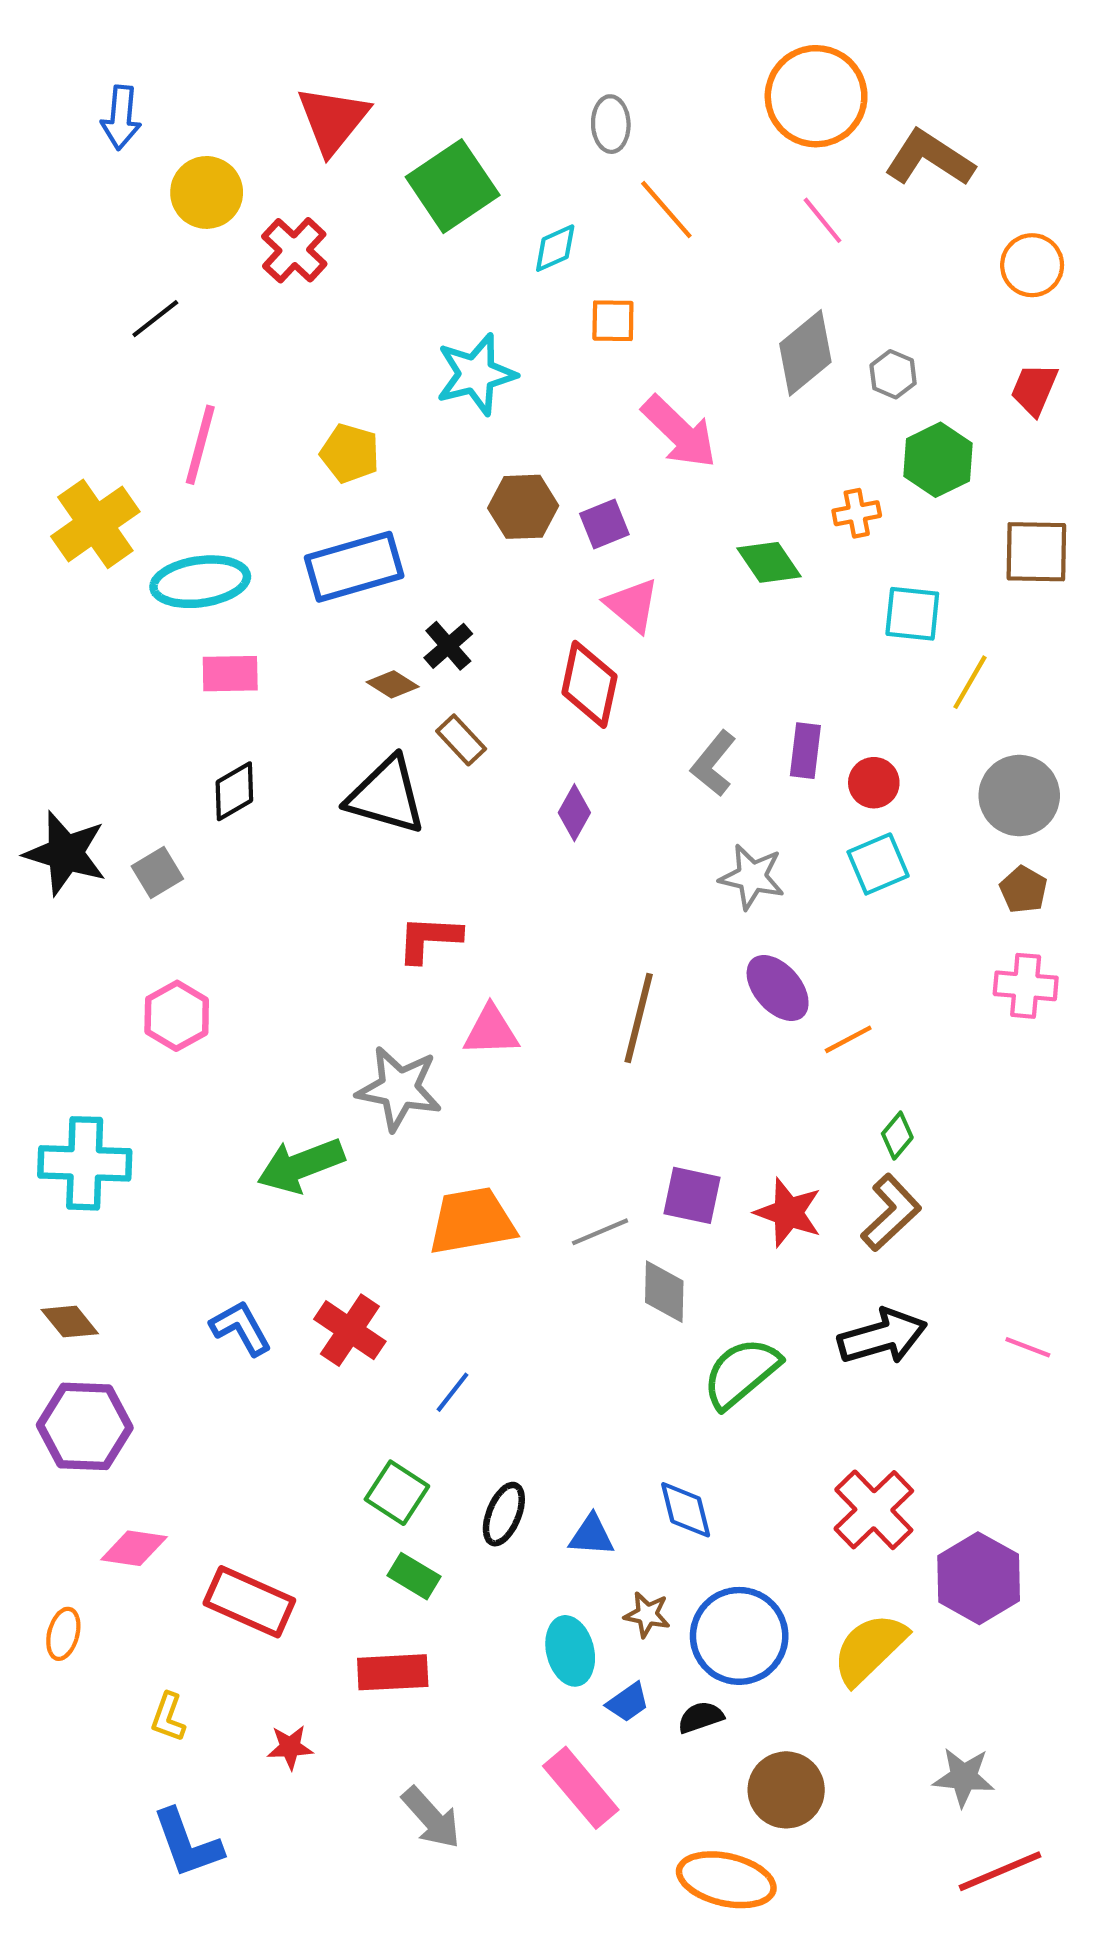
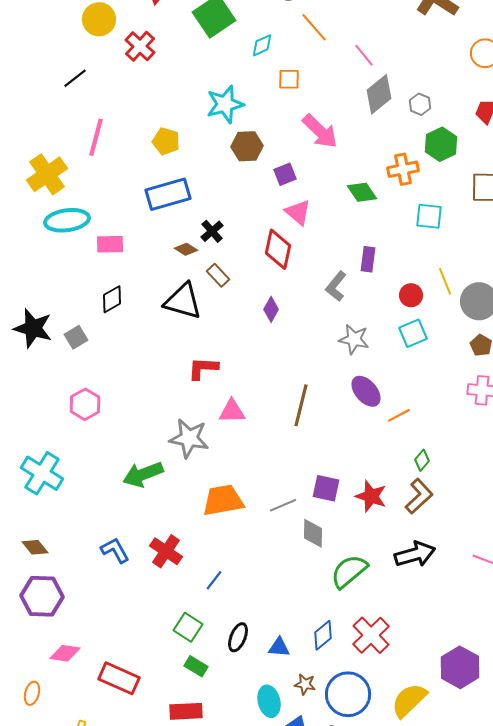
pink line: (822, 220) -> (364, 55), moved
brown hexagon: (523, 507) -> (247, 146), moved
orange cross: (857, 513) -> (403, 169), size x1.4
cyan ellipse: (200, 582) -> (67, 220), moved
yellow line: (970, 682) -> (445, 281), moved, turned -52
purple rectangle: (805, 751) -> (368, 259), moved
cyan cross: (85, 1163) -> (42, 473), turned 30
blue diamond: (686, 1510) -> (323, 635), turned 64
red cross: (874, 1510) -> (371, 635), moved

